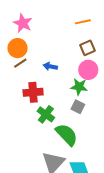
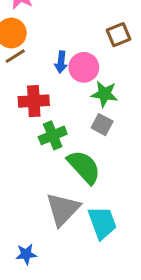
blue arrow: (50, 66) -> (61, 62), turned -96
pink circle: (88, 70) -> (84, 67), moved
green cross: (46, 114) -> (53, 135), turned 30

